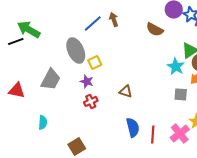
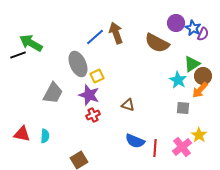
brown arrow: (114, 19) -> (116, 33), size x1.5
brown semicircle: (155, 29) -> (157, 43), size x1.4
purple star: (87, 81) -> (89, 95), size x1.5
red triangle: (17, 90) -> (22, 134), moved
blue semicircle: (133, 127) -> (135, 141), turned 126

